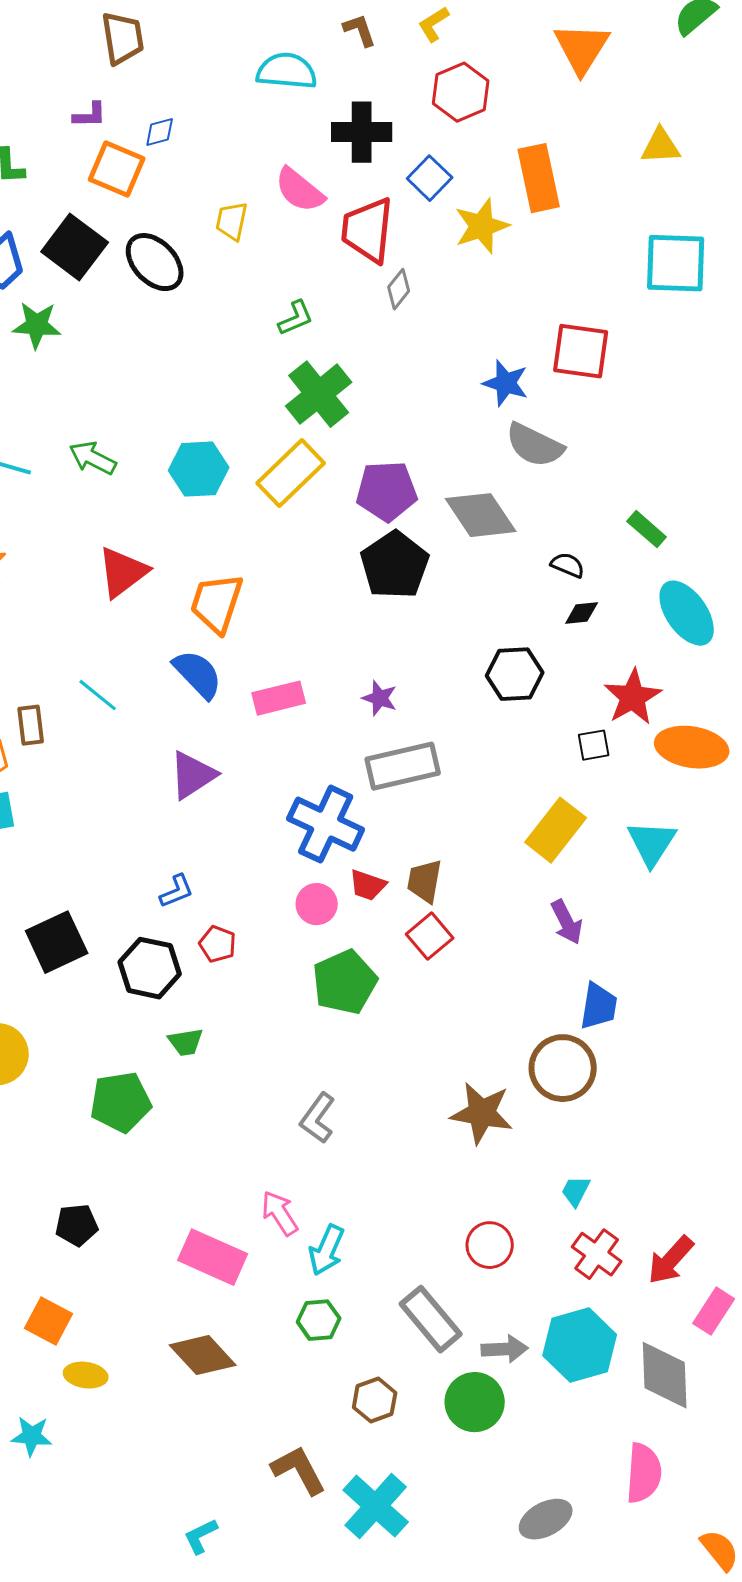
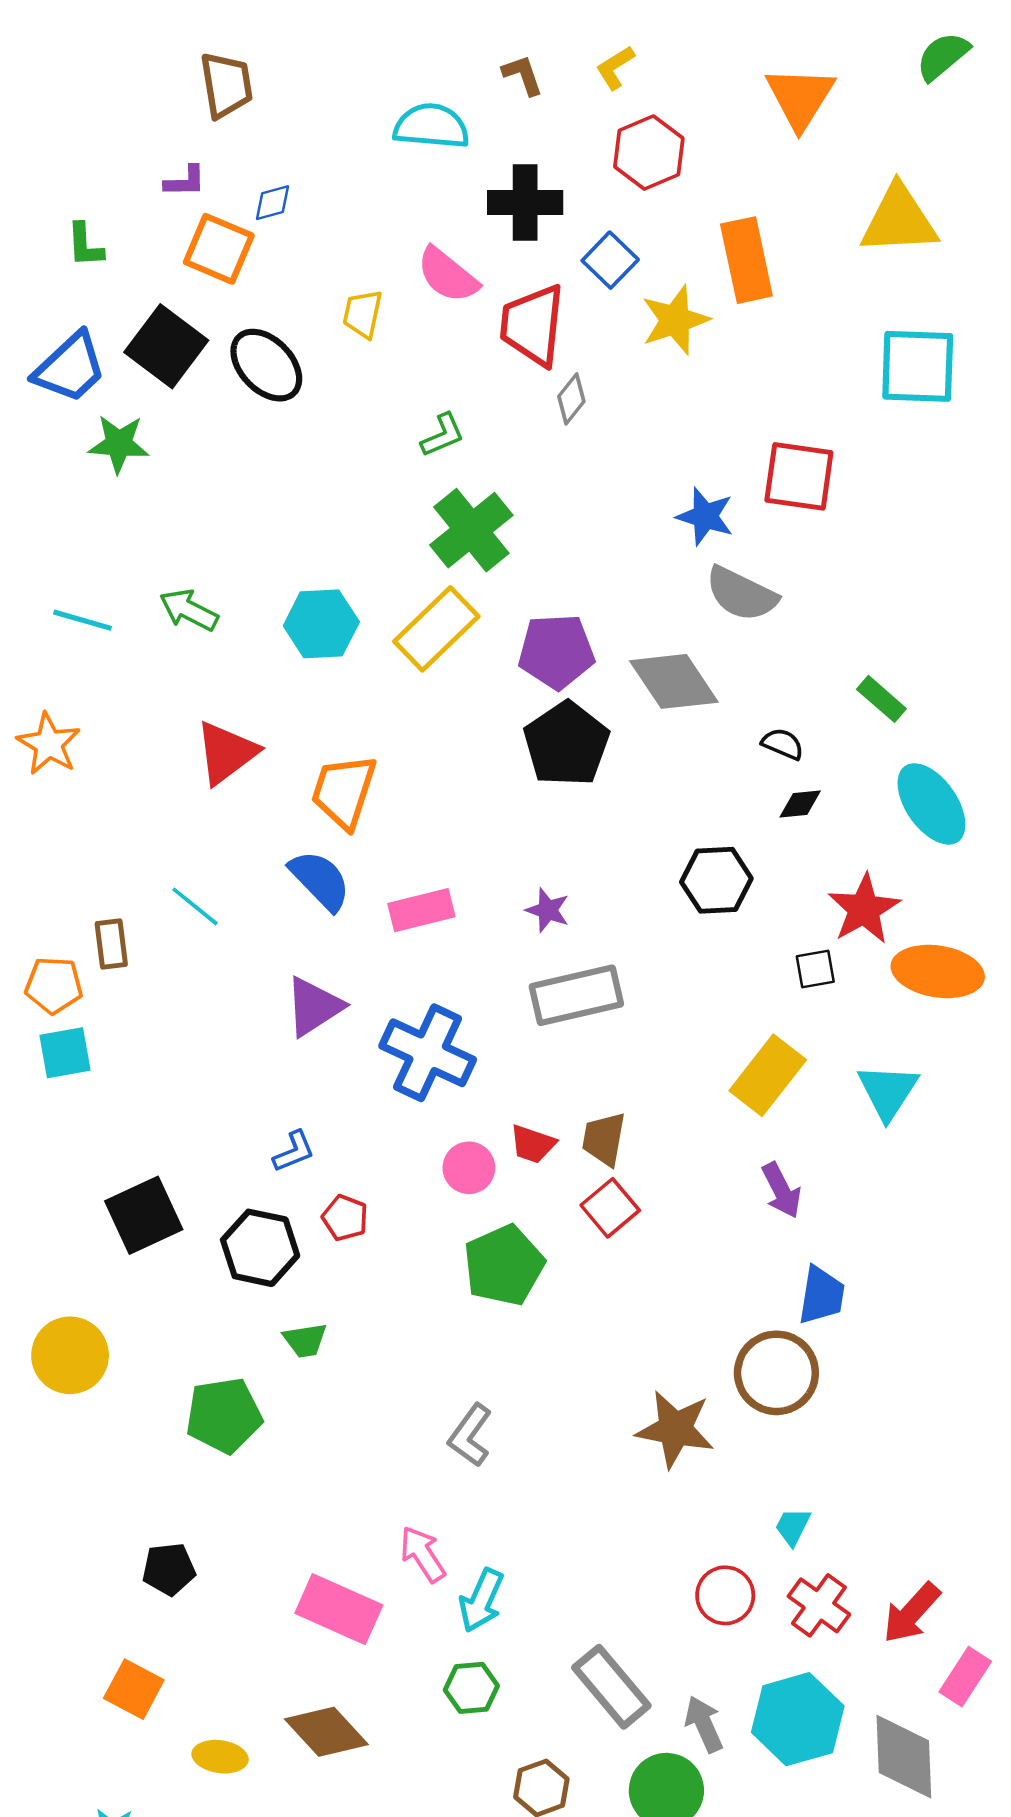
yellow triangle: (661, 146) -> (899, 220), size x1.6
blue cross: (326, 824) -> (428, 1053), moved
red circle: (490, 1245) -> (725, 1595), moved
gray arrow: (505, 1349) -> (704, 1724), turned -111
yellow ellipse: (86, 1375) -> (220, 1757), moved

